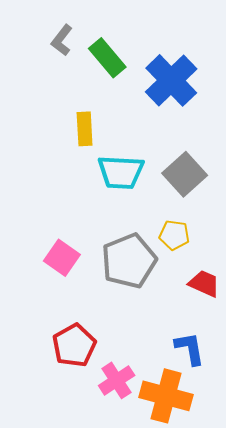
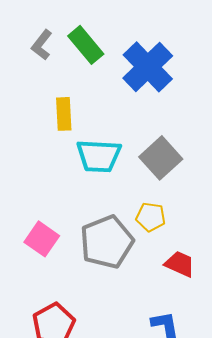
gray L-shape: (62, 40) -> (42, 45), moved

